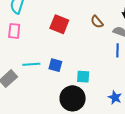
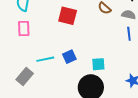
blue square: (55, 65) -> (69, 57), turned -32

